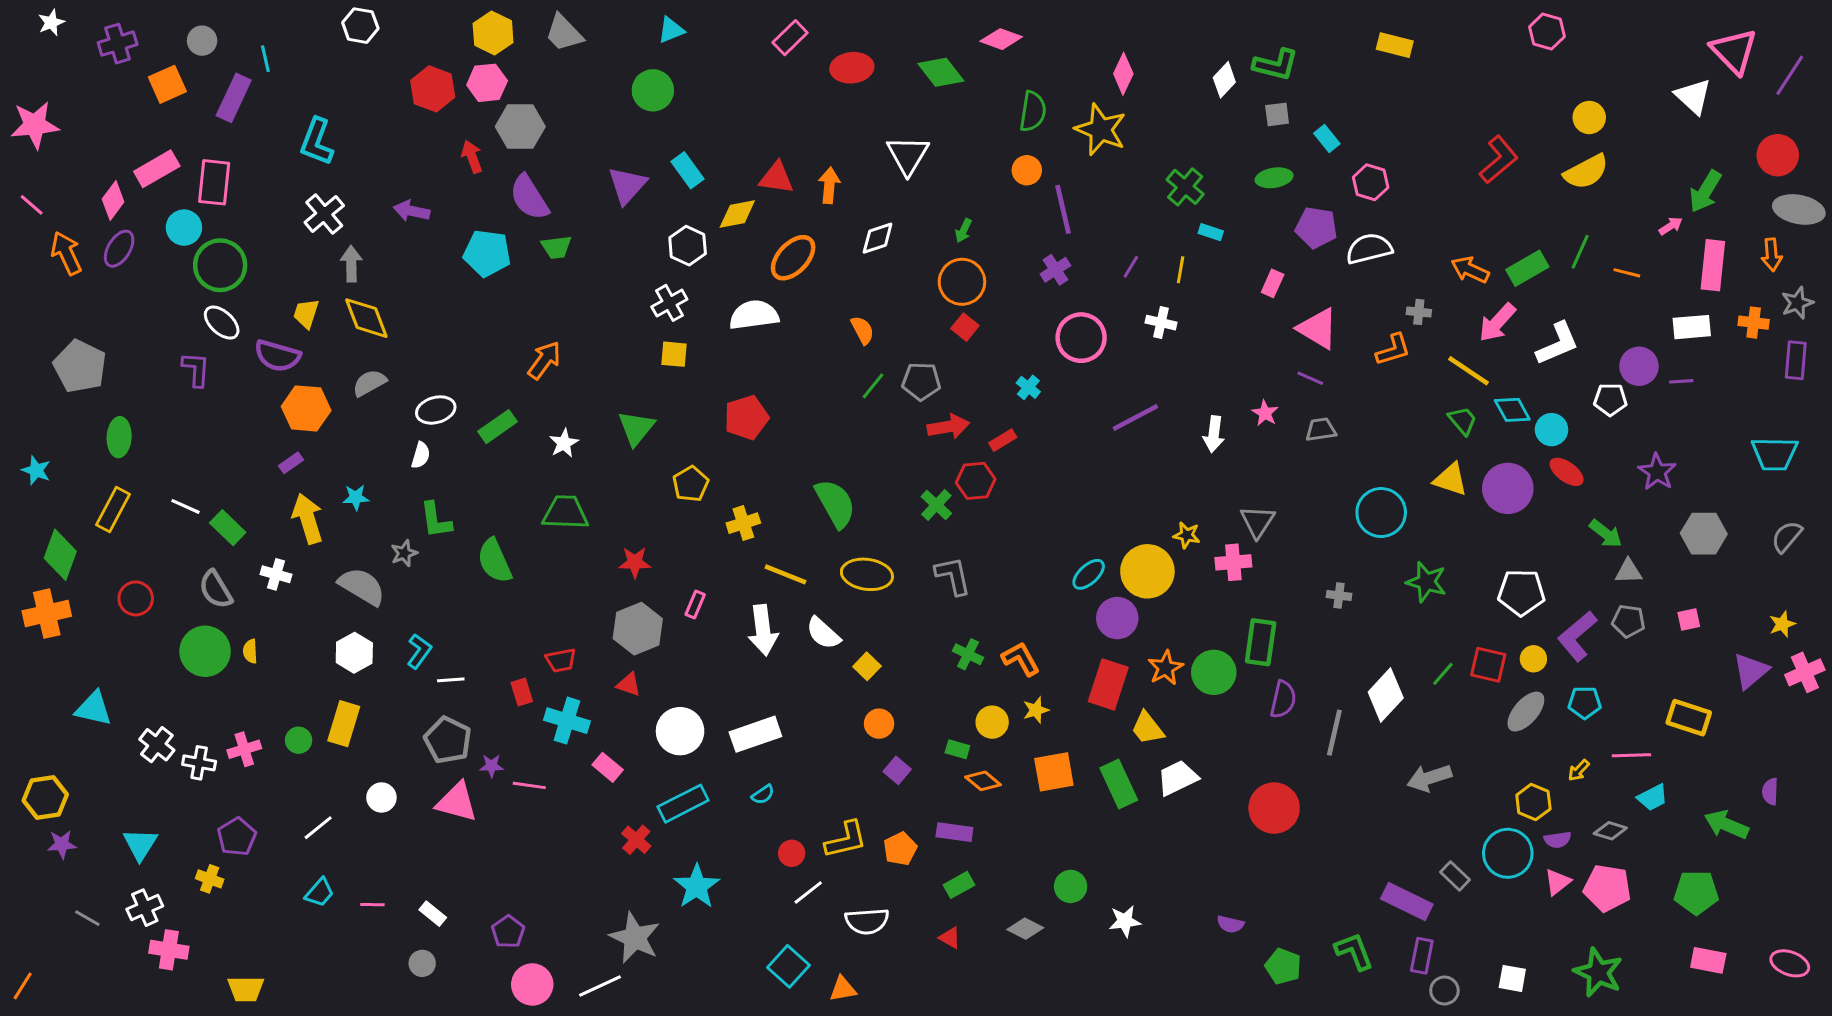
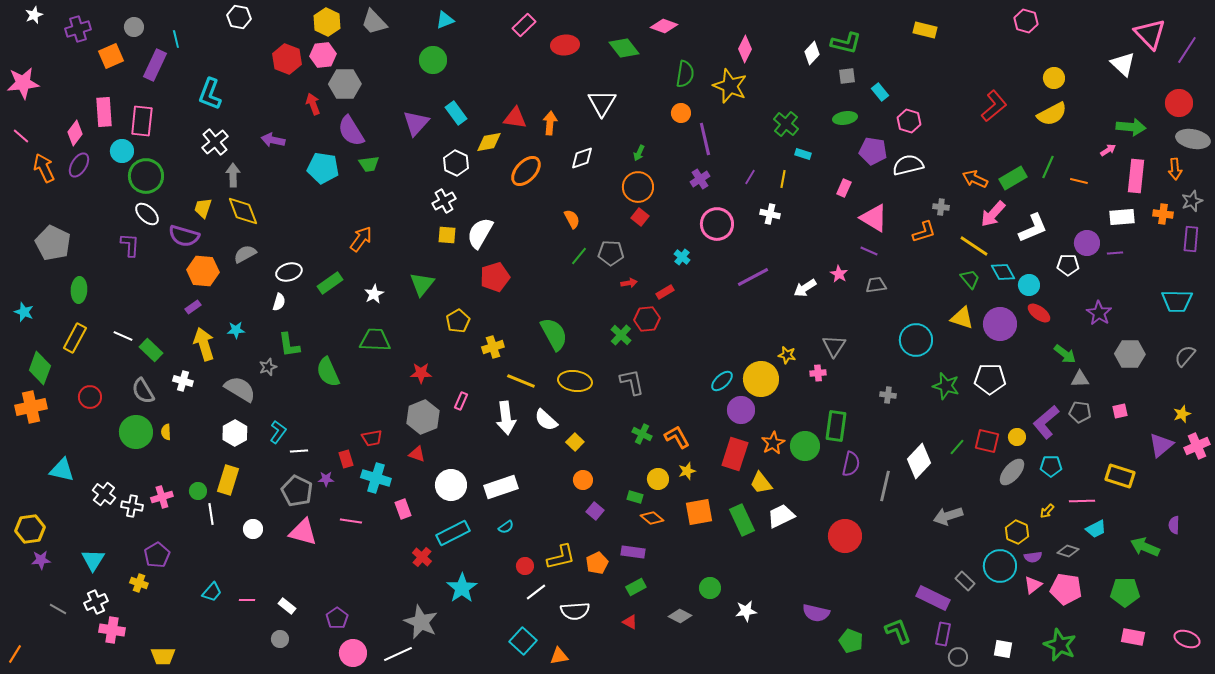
pink rectangle: (157, 169) -> (104, 112), turned -64
green arrow: (1705, 191) -> (1131, 127), turned -116
white semicircle: (754, 315) -> (480, 233), moved, turned -52
red arrow: (948, 427) -> (629, 283), size x0.6
white arrow: (1214, 434) -> (805, 288), turned 50
pink cross: (1233, 562) -> (818, 373), size x0.7
white pentagon: (1521, 592) -> (990, 379), moved
purple star: (492, 766) -> (326, 479), moved
pink rectangle: (608, 767) -> (403, 509), turned 30
white line: (318, 828) -> (211, 514), moved, turned -60
purple semicircle: (1230, 924) -> (816, 613), size x1.5

